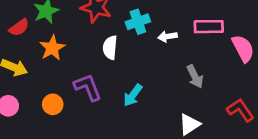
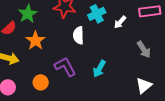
white arrow: (168, 36) -> (120, 22), turned -32

